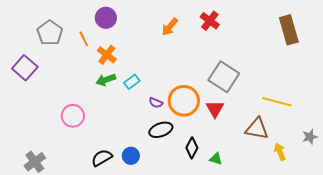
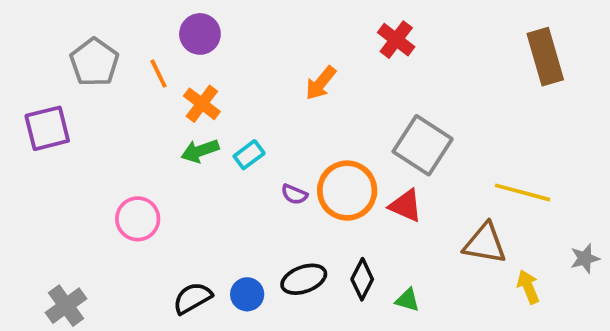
orange arrow: (170, 27) -> (321, 83), moved
purple square: (25, 68) -> (47, 128), turned 35
red triangle: (215, 109) -> (406, 206), turned -36
black ellipse: (161, 130) -> (304, 279), moved

